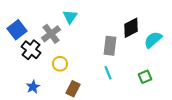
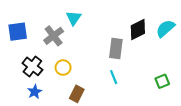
blue square: (17, 30) -> (18, 32), turned 30
cyan semicircle: (153, 40) -> (165, 28), moved
black cross: (31, 50) -> (32, 66), moved
green square: (145, 77) -> (162, 81), moved

